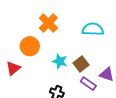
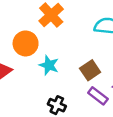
cyan star: (60, 61) -> (49, 65), moved

